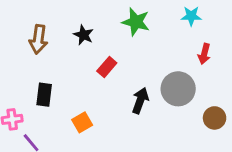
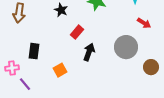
brown arrow: (38, 39) -> (19, 13), moved
red arrow: (204, 54) -> (144, 23), turned -72
black arrow: (140, 100) -> (89, 52), moved

